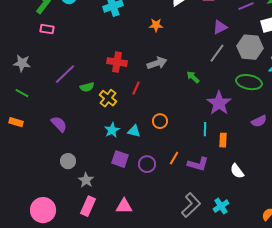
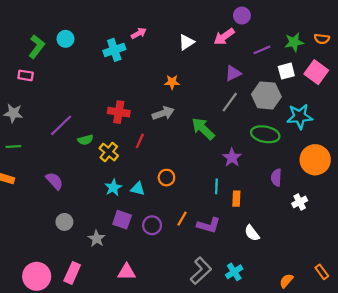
orange star: (156, 25) -> (172, 82), moved
pink rectangle: (47, 29) -> (26, 75), moved
green arrow: (193, 77) -> (203, 129), size x1.6
green line: (22, 93) -> (13, 146), turned -32
purple star: (219, 103) -> (232, 158), size x0.7
purple semicircle: (259, 121) -> (276, 178), turned 119
gray star: (86, 180) -> (97, 239), moved
pink rectangle: (88, 206) -> (72, 273), moved

